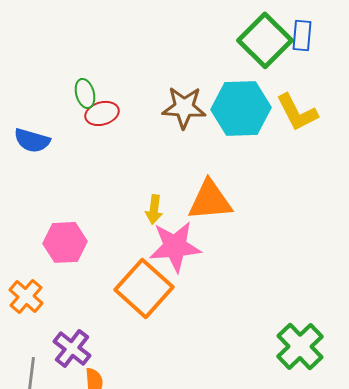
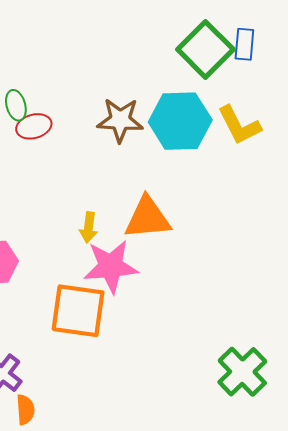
orange square: (144, 288) -> (78, 311), turned -34

